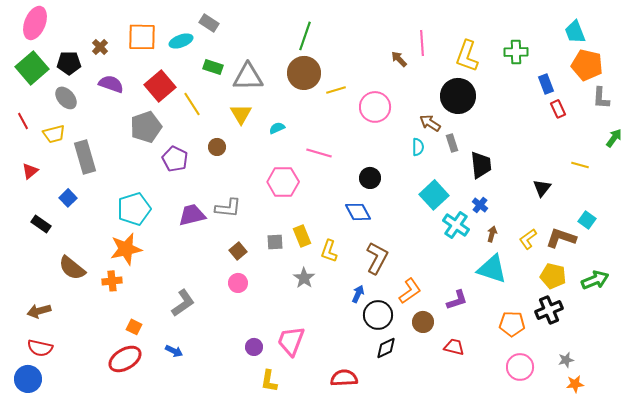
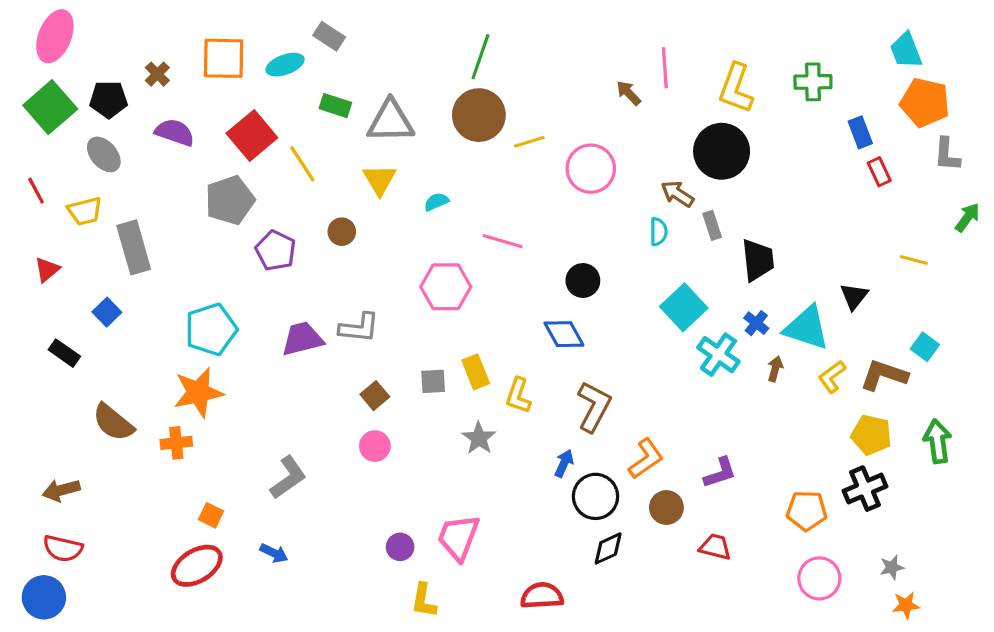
cyan triangle: (492, 269) -> (807, 328), moved
green arrow: (595, 280) -> (937, 441), turned -76

